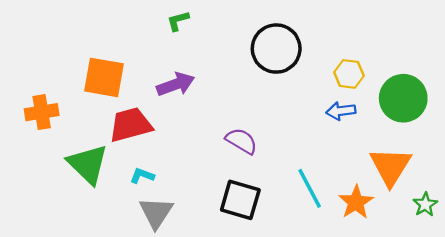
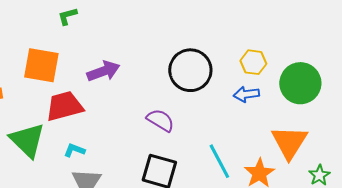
green L-shape: (178, 21) -> (67, 16), moved
black circle: (276, 49) -> (190, 70), moved

